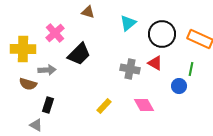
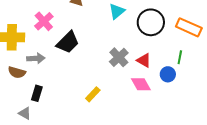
red triangle: (155, 63) -> (144, 60), moved
gray cross: (130, 69) -> (119, 57), turned 36
pink diamond: (144, 105) -> (141, 84), moved

